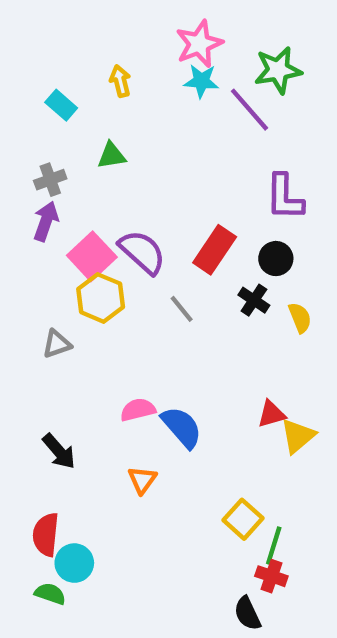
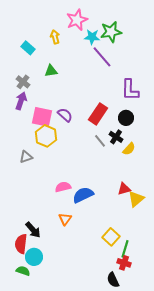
pink star: (199, 44) -> (77, 20), moved
green star: (278, 70) -> (111, 32), moved
purple line: (250, 110) -> (102, 57), moved
gray cross: (50, 180) -> (23, 82), turned -32
purple semicircle: (142, 252) -> (65, 115), size x0.7
pink square: (92, 256) -> (42, 117), turned -35
gray line: (182, 309) -> (100, 141), moved
yellow semicircle: (300, 318) -> (129, 149), moved, turned 64
blue semicircle: (182, 427) -> (83, 195), turned -75
black arrow: (59, 451) -> (33, 230), moved

